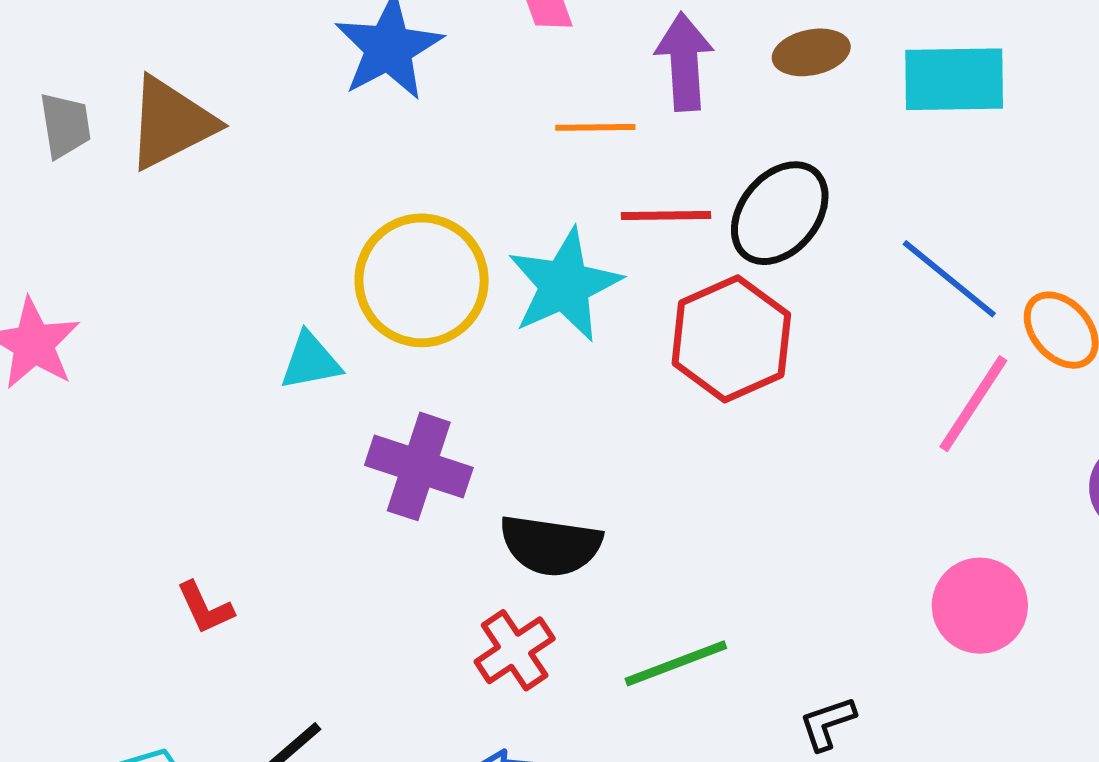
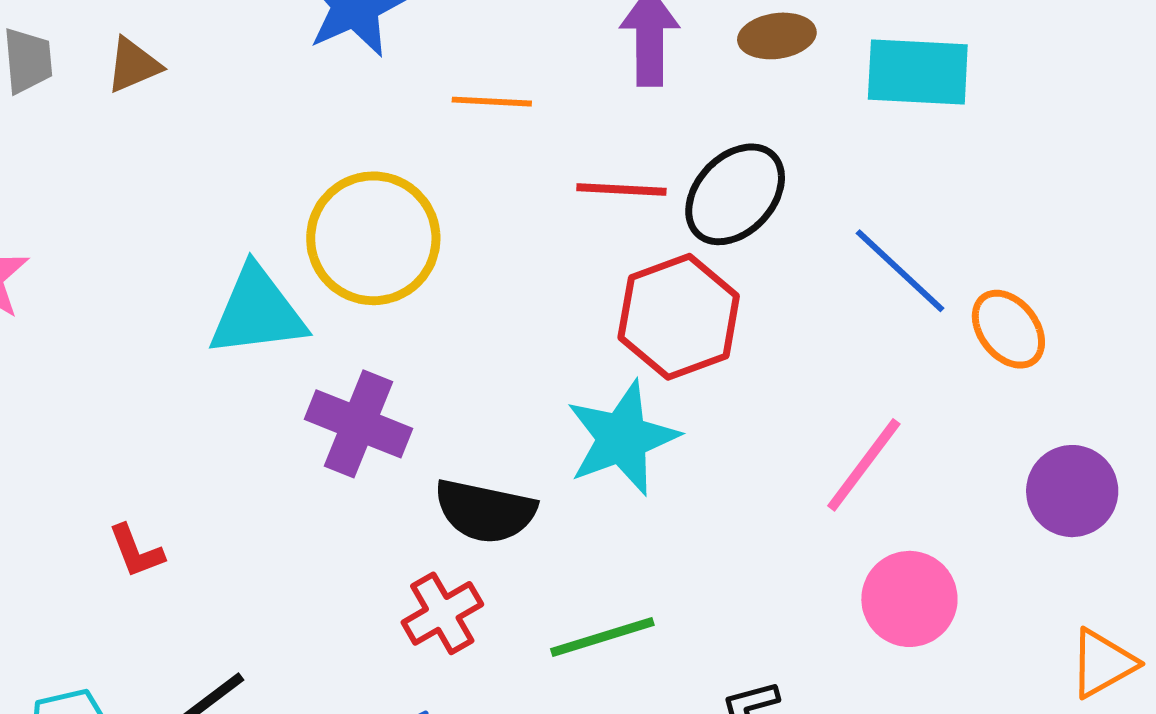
brown triangle: (171, 123) -> (133, 65), size x0.6
orange line: (595, 127) -> (492, 102), moved
cyan star: (564, 285) -> (622, 438), moved
cyan triangle: (310, 361) -> (257, 312), size x1.6
pink line: (973, 404) -> (864, 465), moved

